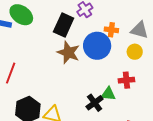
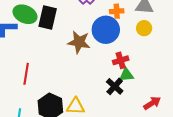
black rectangle: (64, 25) -> (48, 18), moved
red cross: (126, 80) -> (121, 60), moved

